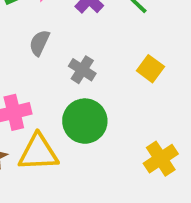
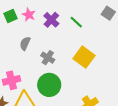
yellow square: (150, 69) -> (84, 57), size x1.5

